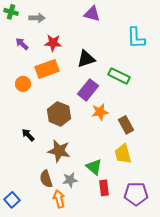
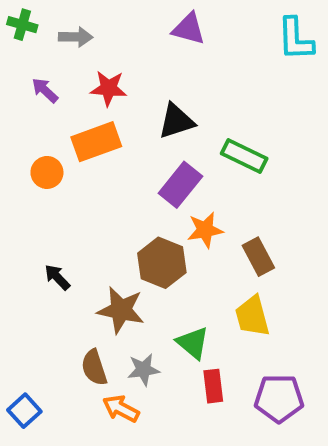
cyan L-shape: (136, 38) -> (295, 39), moved
brown hexagon: (59, 114) -> (162, 263), moved
orange arrow: (59, 199) -> (121, 409), turned -48

